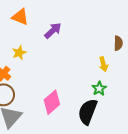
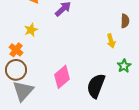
green star: (99, 89) -> (124, 66), moved

